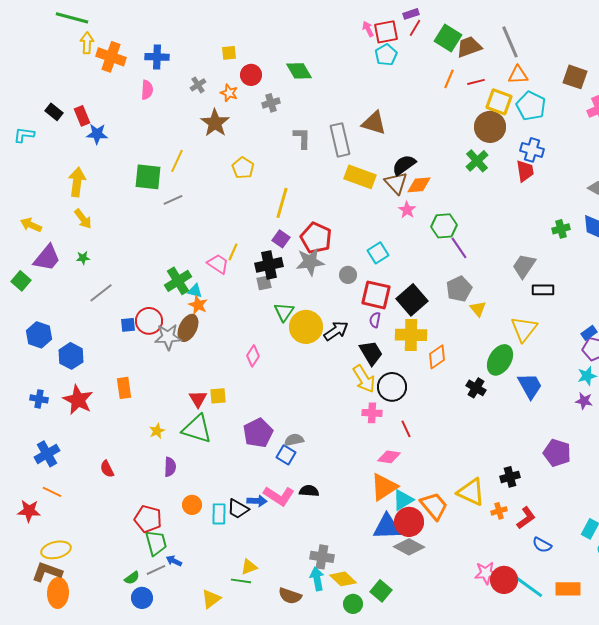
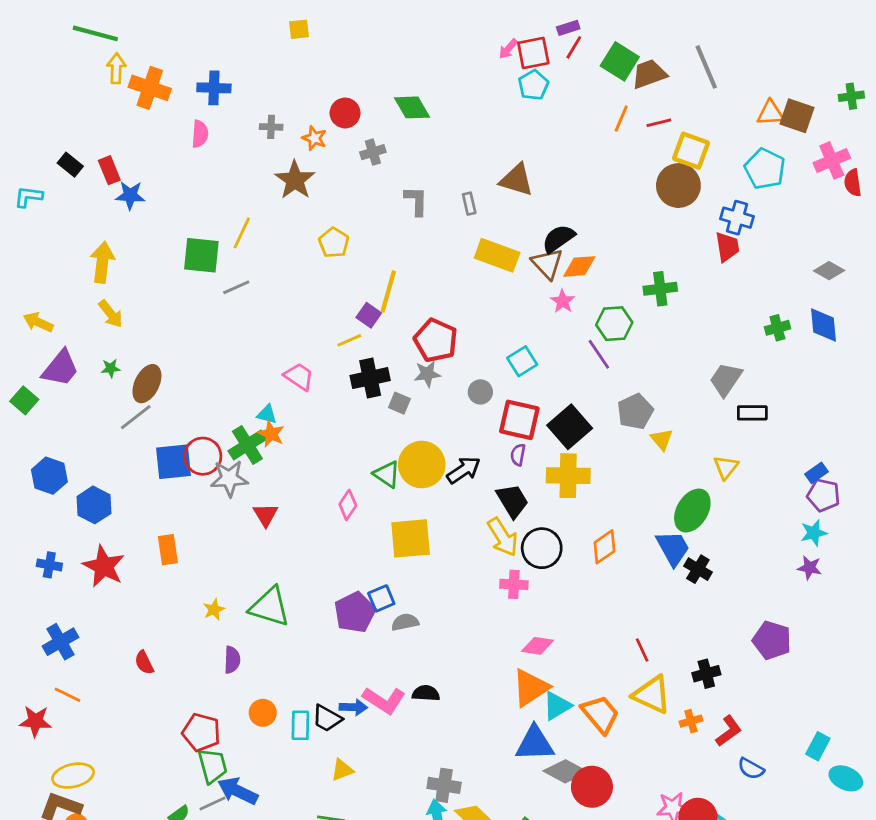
pink arrow: (368, 29) -> (508, 49), turned -112
yellow square: (229, 53) -> (299, 29), moved
orange triangle: (518, 75) -> (770, 113), moved
gray cross: (198, 85) -> (271, 127), turned 35
cyan pentagon: (531, 106) -> (765, 169), moved
gray rectangle: (340, 140) -> (469, 204), size x0.5
green cross: (477, 161) -> (660, 289), moved, turned 35
purple square: (281, 239) -> (369, 315), moved
purple line: (459, 248) -> (599, 354), moved
yellow line: (233, 252) -> (349, 340), moved, turned 42
gray star: (310, 262) -> (427, 374), size x0.7
green cross: (178, 281) -> (247, 445), moved
gray square: (264, 283) -> (399, 403), moved, turned 35
green triangle: (284, 312) -> (387, 474), moved, turned -30
blue square: (128, 325) -> (173, 462), size x1.8
brown ellipse: (188, 328) -> (147, 384), moved
yellow triangle: (524, 329) -> (726, 467), size x0.7
orange diamond: (437, 357) -> (604, 547), moved
blue trapezoid: (530, 386) -> (673, 548), moved
black cross: (476, 388) -> (698, 569), moved
yellow square: (218, 396) -> (411, 538), moved, size x1.8
red triangle: (198, 399) -> (266, 515), moved
red line: (406, 429) -> (642, 650), moved
blue square: (286, 455) -> (381, 598), moved, turned 36
red circle: (409, 522) -> (592, 787), moved
blue arrow: (174, 561) -> (238, 791), size x1.8
yellow triangle: (249, 567) -> (342, 770), moved

